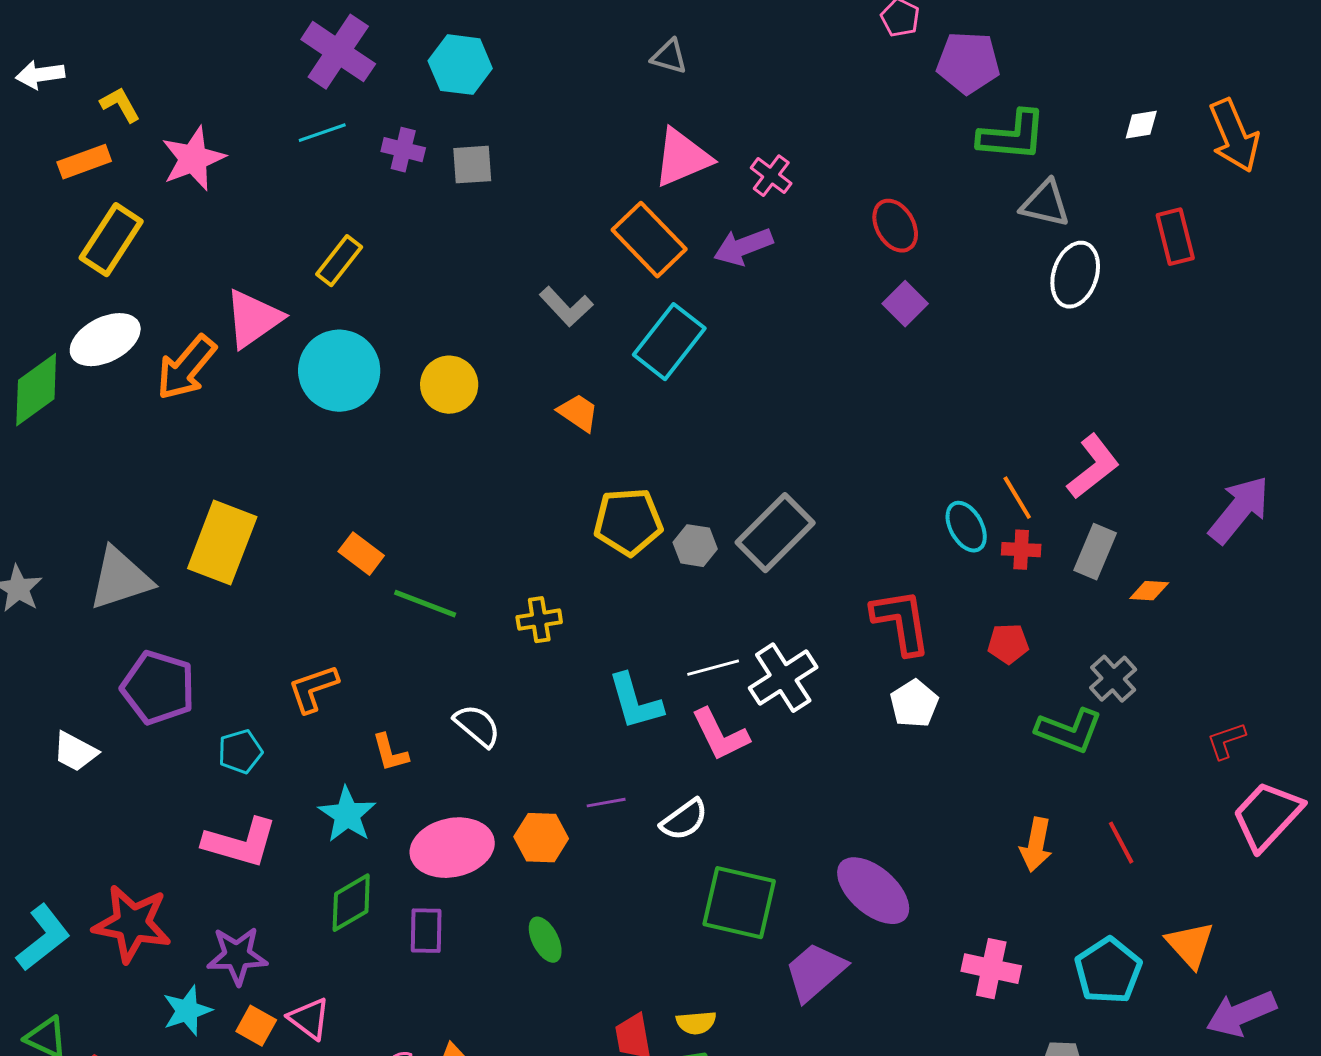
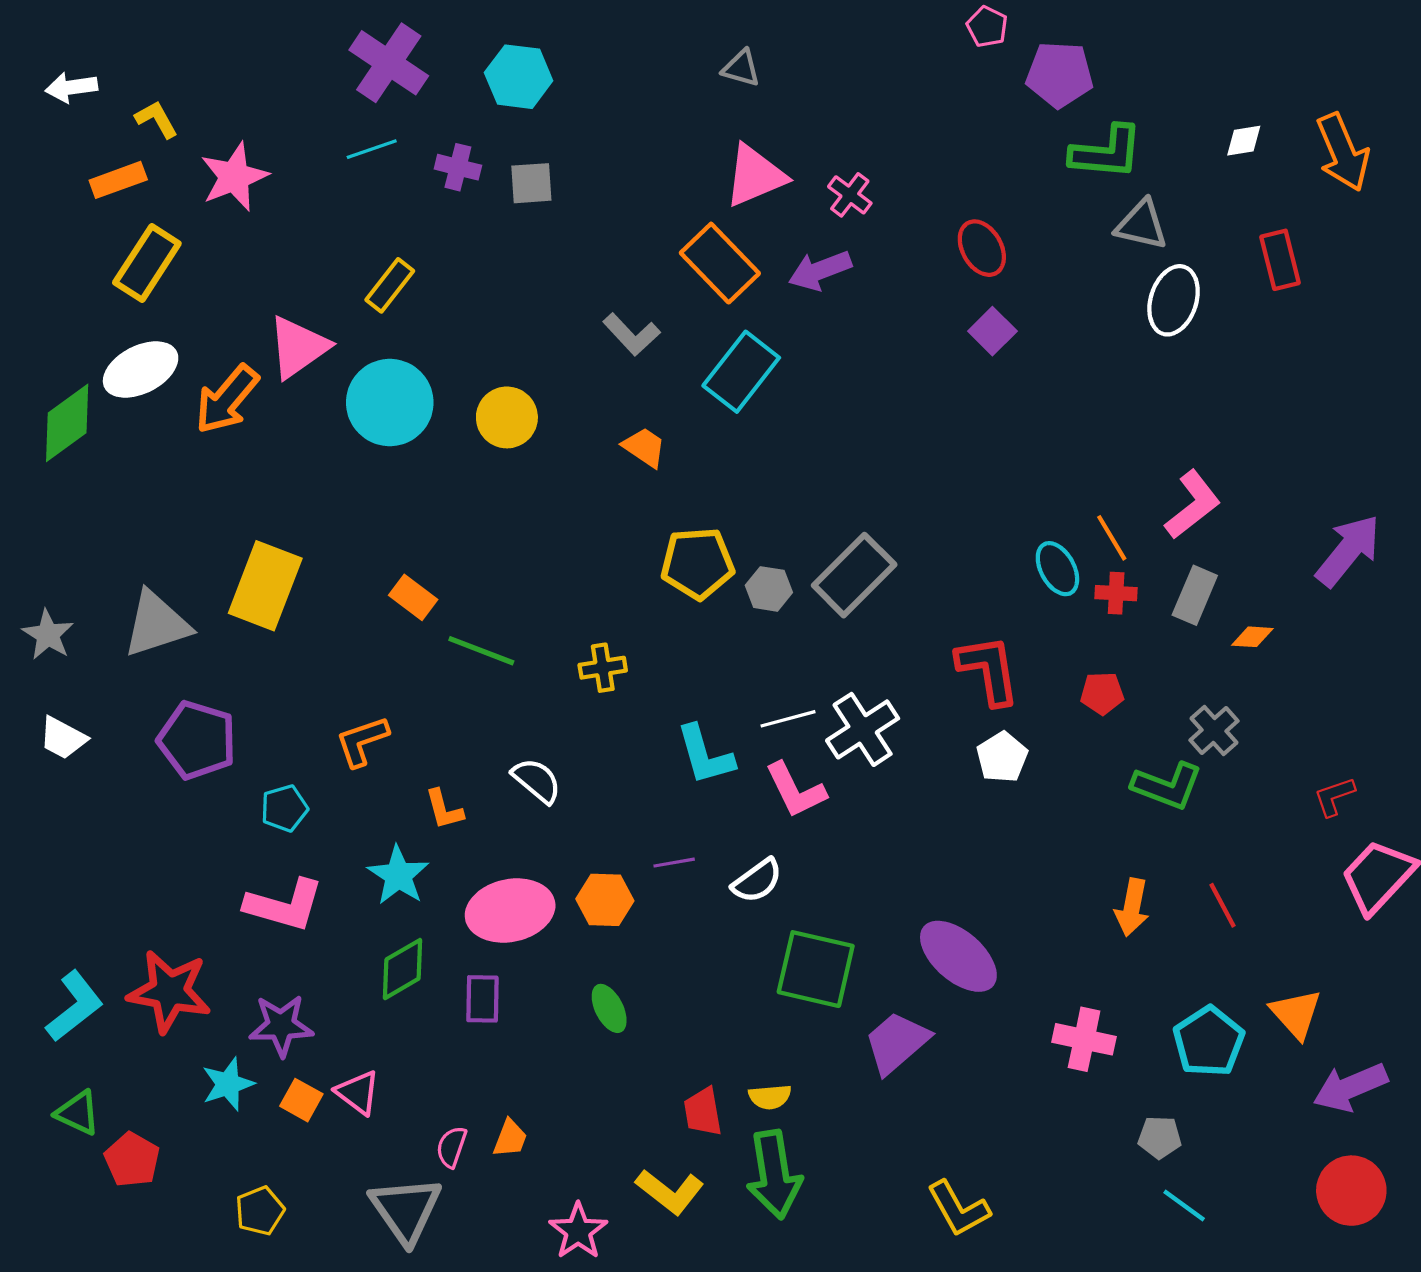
white trapezoid: (75, 752) -> (63, 738), moved

